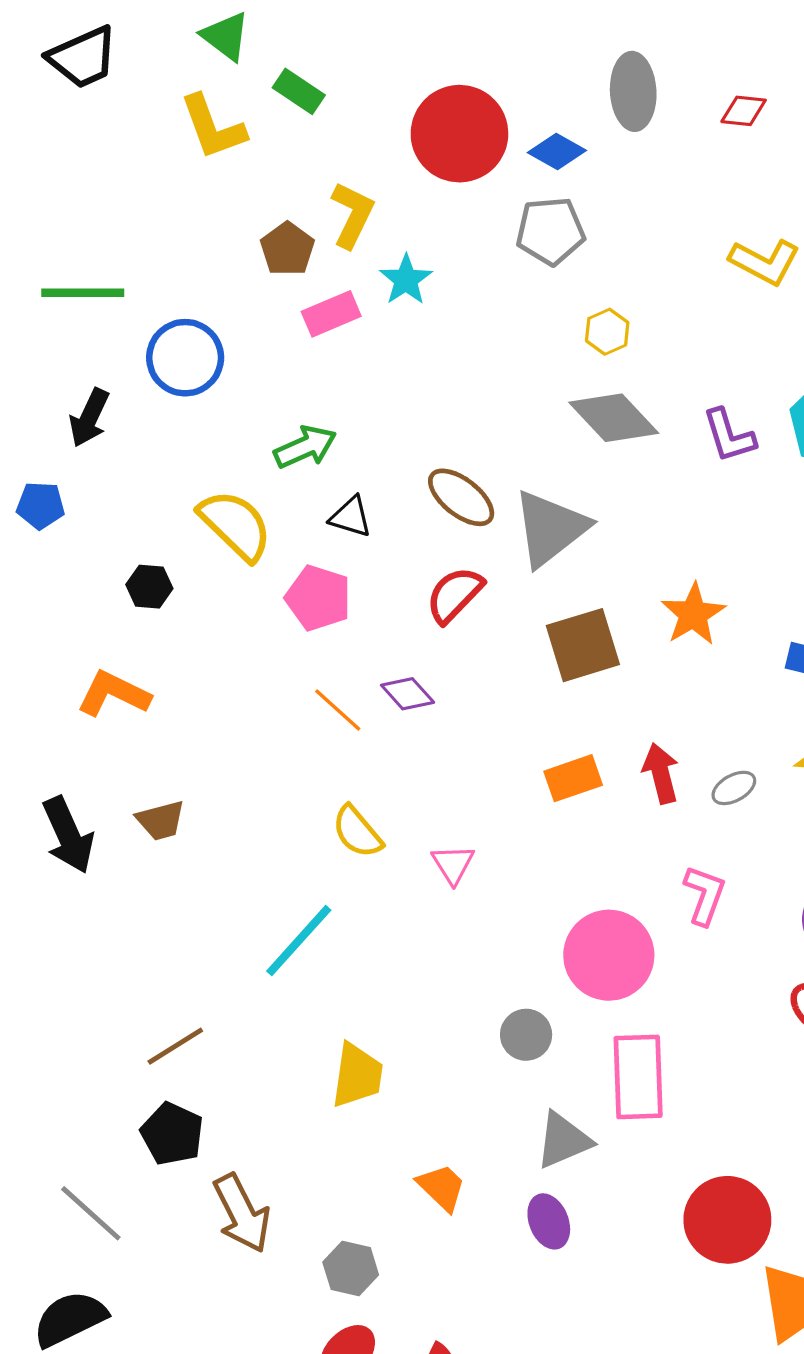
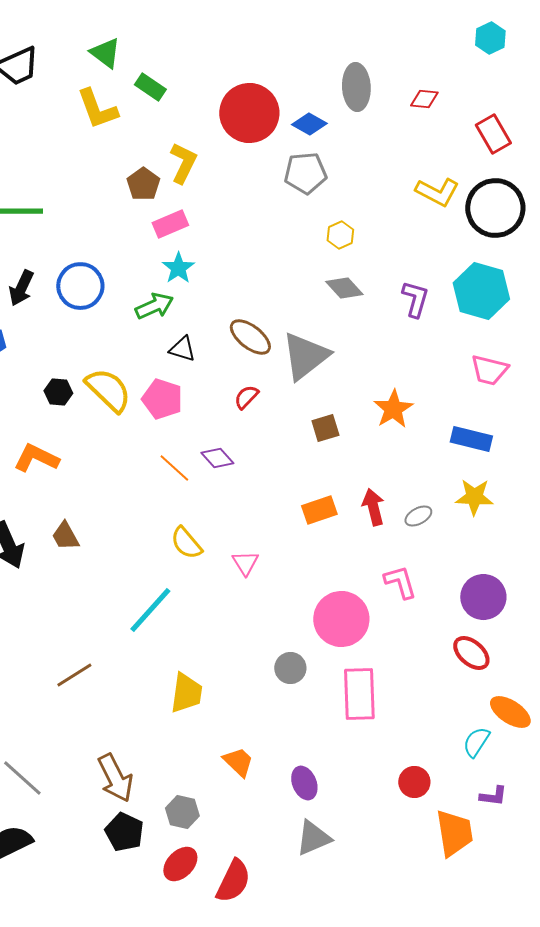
cyan star: (406, 280) -> (178, 268), moved
blue circle: (185, 358) -> (80, 286), moved
gray diamond: (614, 418) -> (344, 288), size x0.7
purple L-shape: (729, 436) -> (415, 299), turned -147
yellow semicircle: (235, 525) -> (108, 390), moved
red semicircle: (455, 595) -> (246, 397), size x0.7
brown square: (583, 645) -> (325, 428), size x0.6
brown trapezoid: (161, 820) -> (65, 536), turned 76
pink L-shape: (705, 895) -> (400, 582), turned -36
black pentagon: (172, 1134) -> (124, 832), moved
gray triangle: (563, 1140) -> (313, 838), moved
red circle: (727, 1220) -> (414, 782), size x0.6

